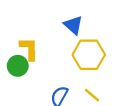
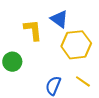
yellow L-shape: (29, 49) -> (33, 30), moved

